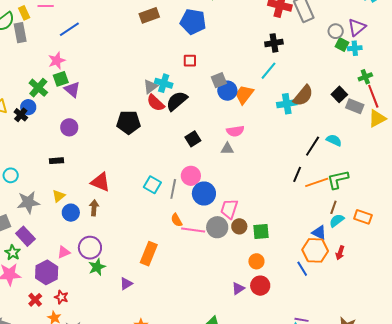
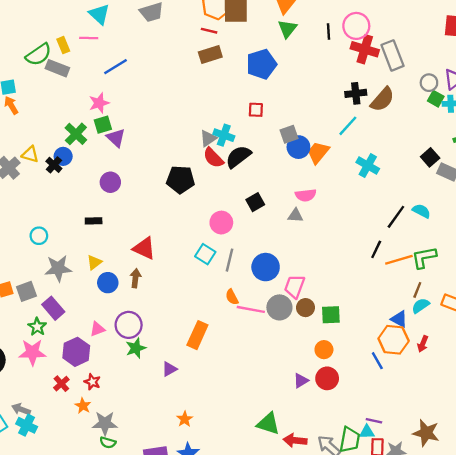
blue pentagon: (193, 22) -> (261, 64), turned -30
gray rectangle: (20, 33) -> (57, 68), turned -60
brown semicircle: (303, 96) -> (382, 99), moved
cyan cross: (287, 104) -> (368, 166), turned 36
pink circle: (191, 176) -> (221, 223), moved

